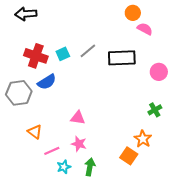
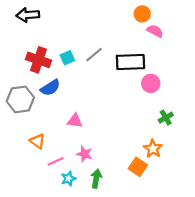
pink circle: (159, 72) -> (151, 83), moved
pink triangle: (78, 118) -> (75, 121), moved

